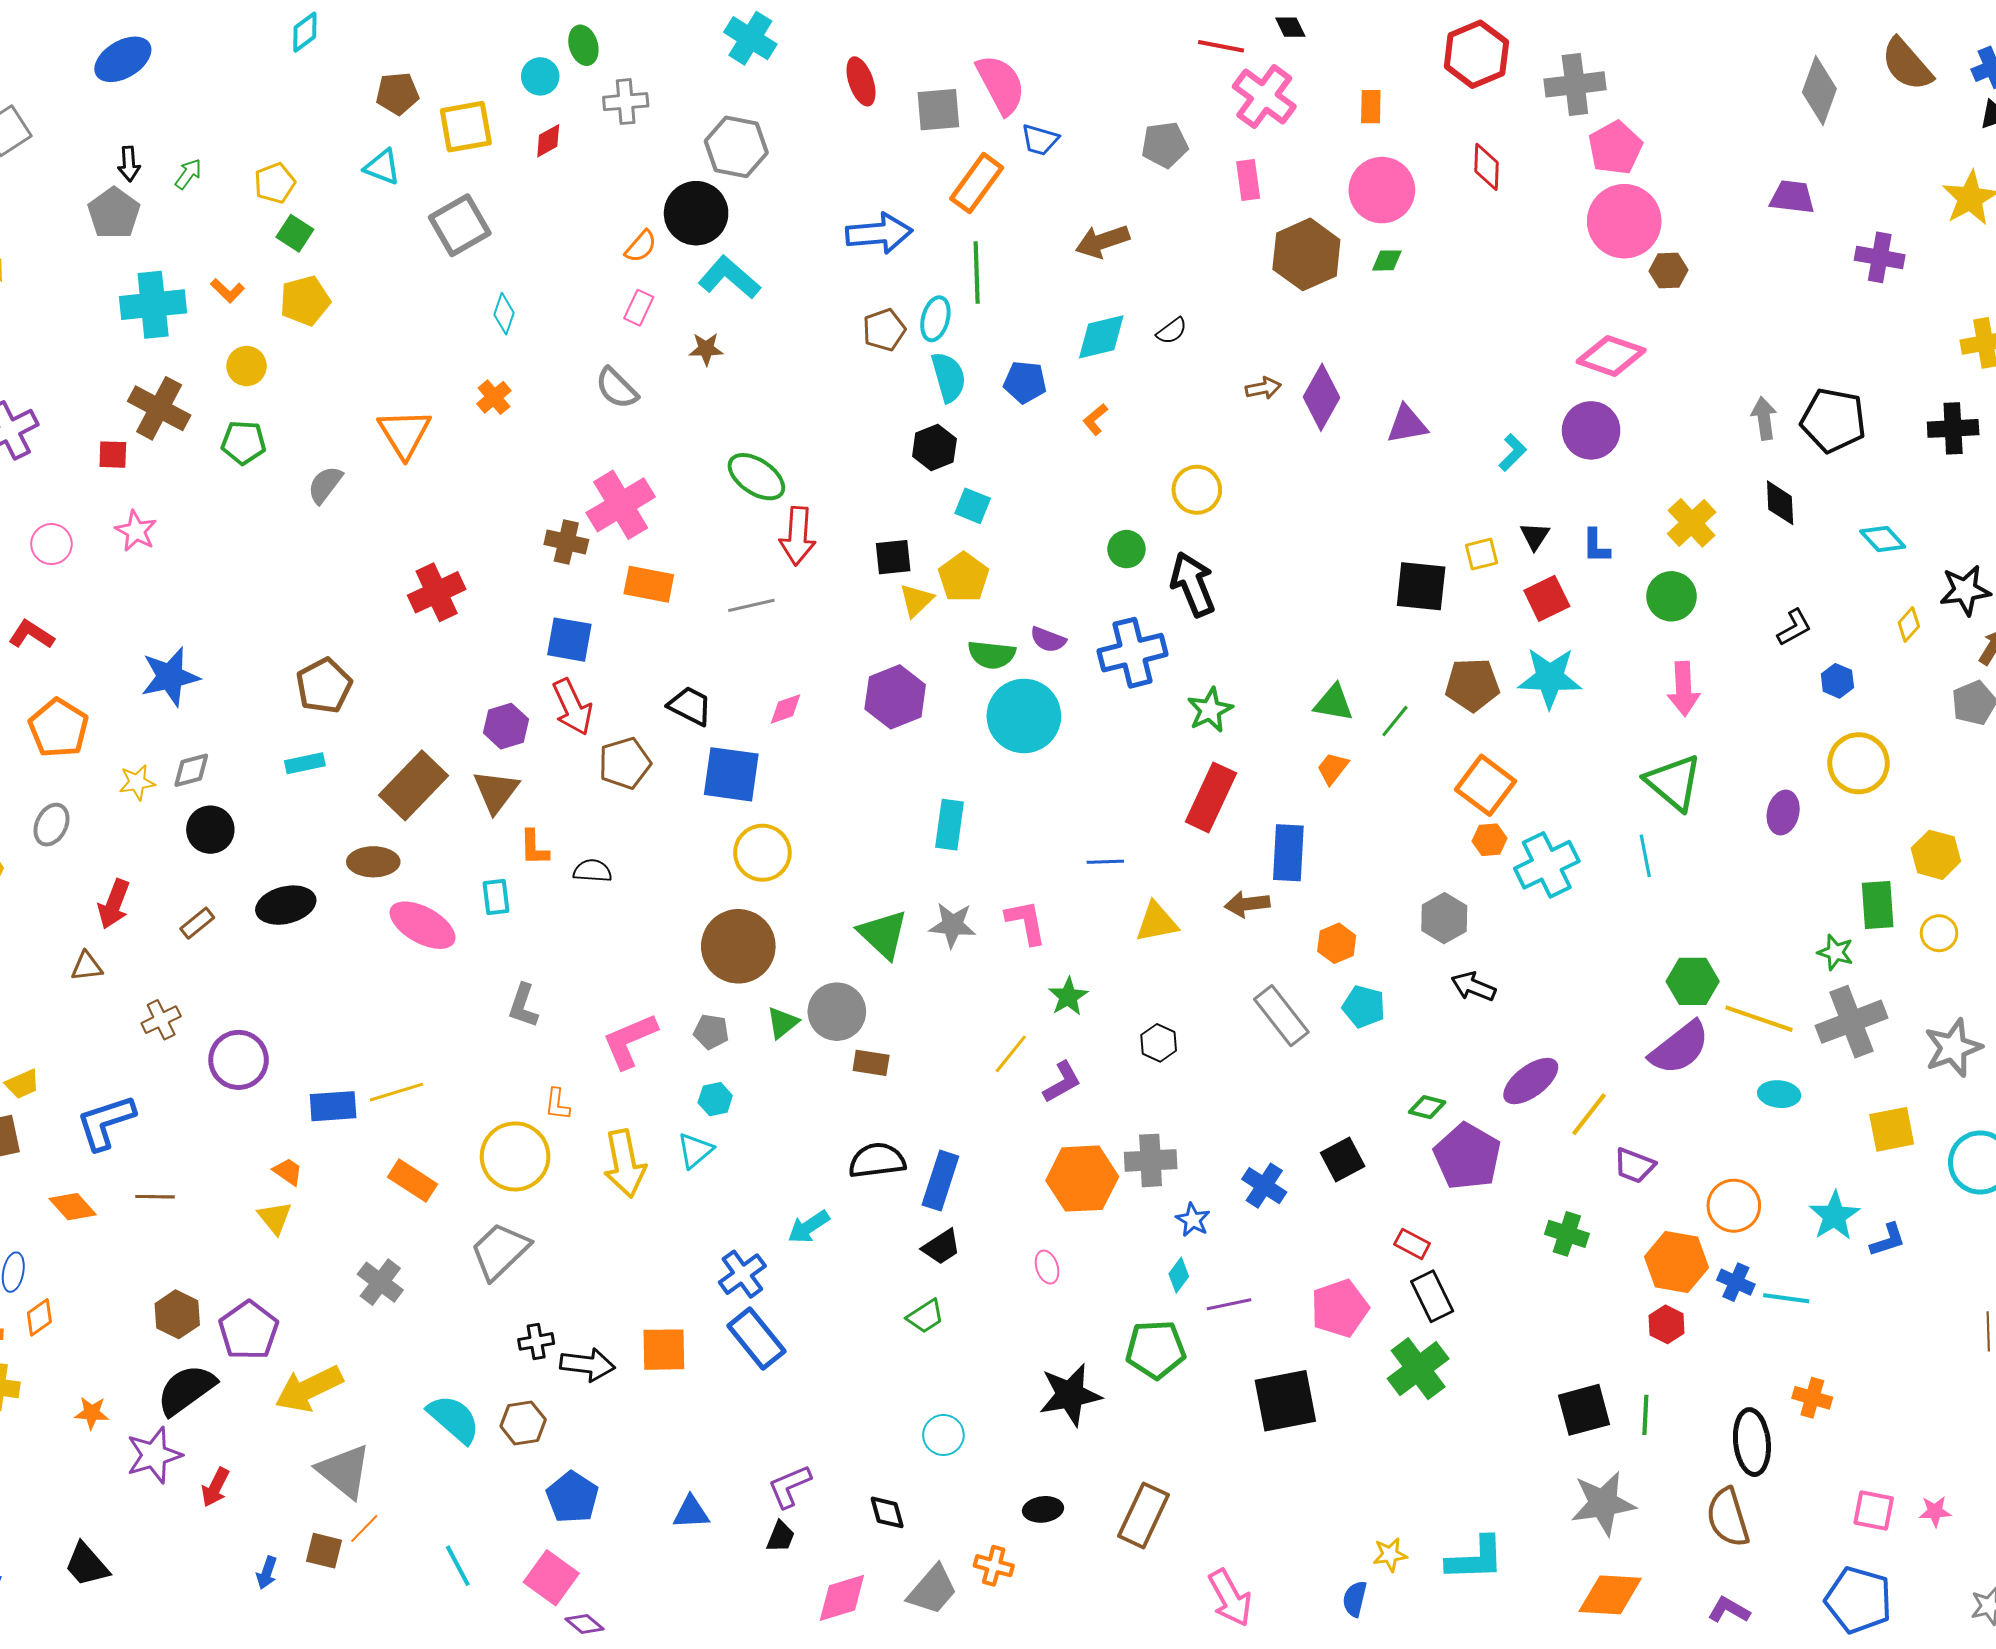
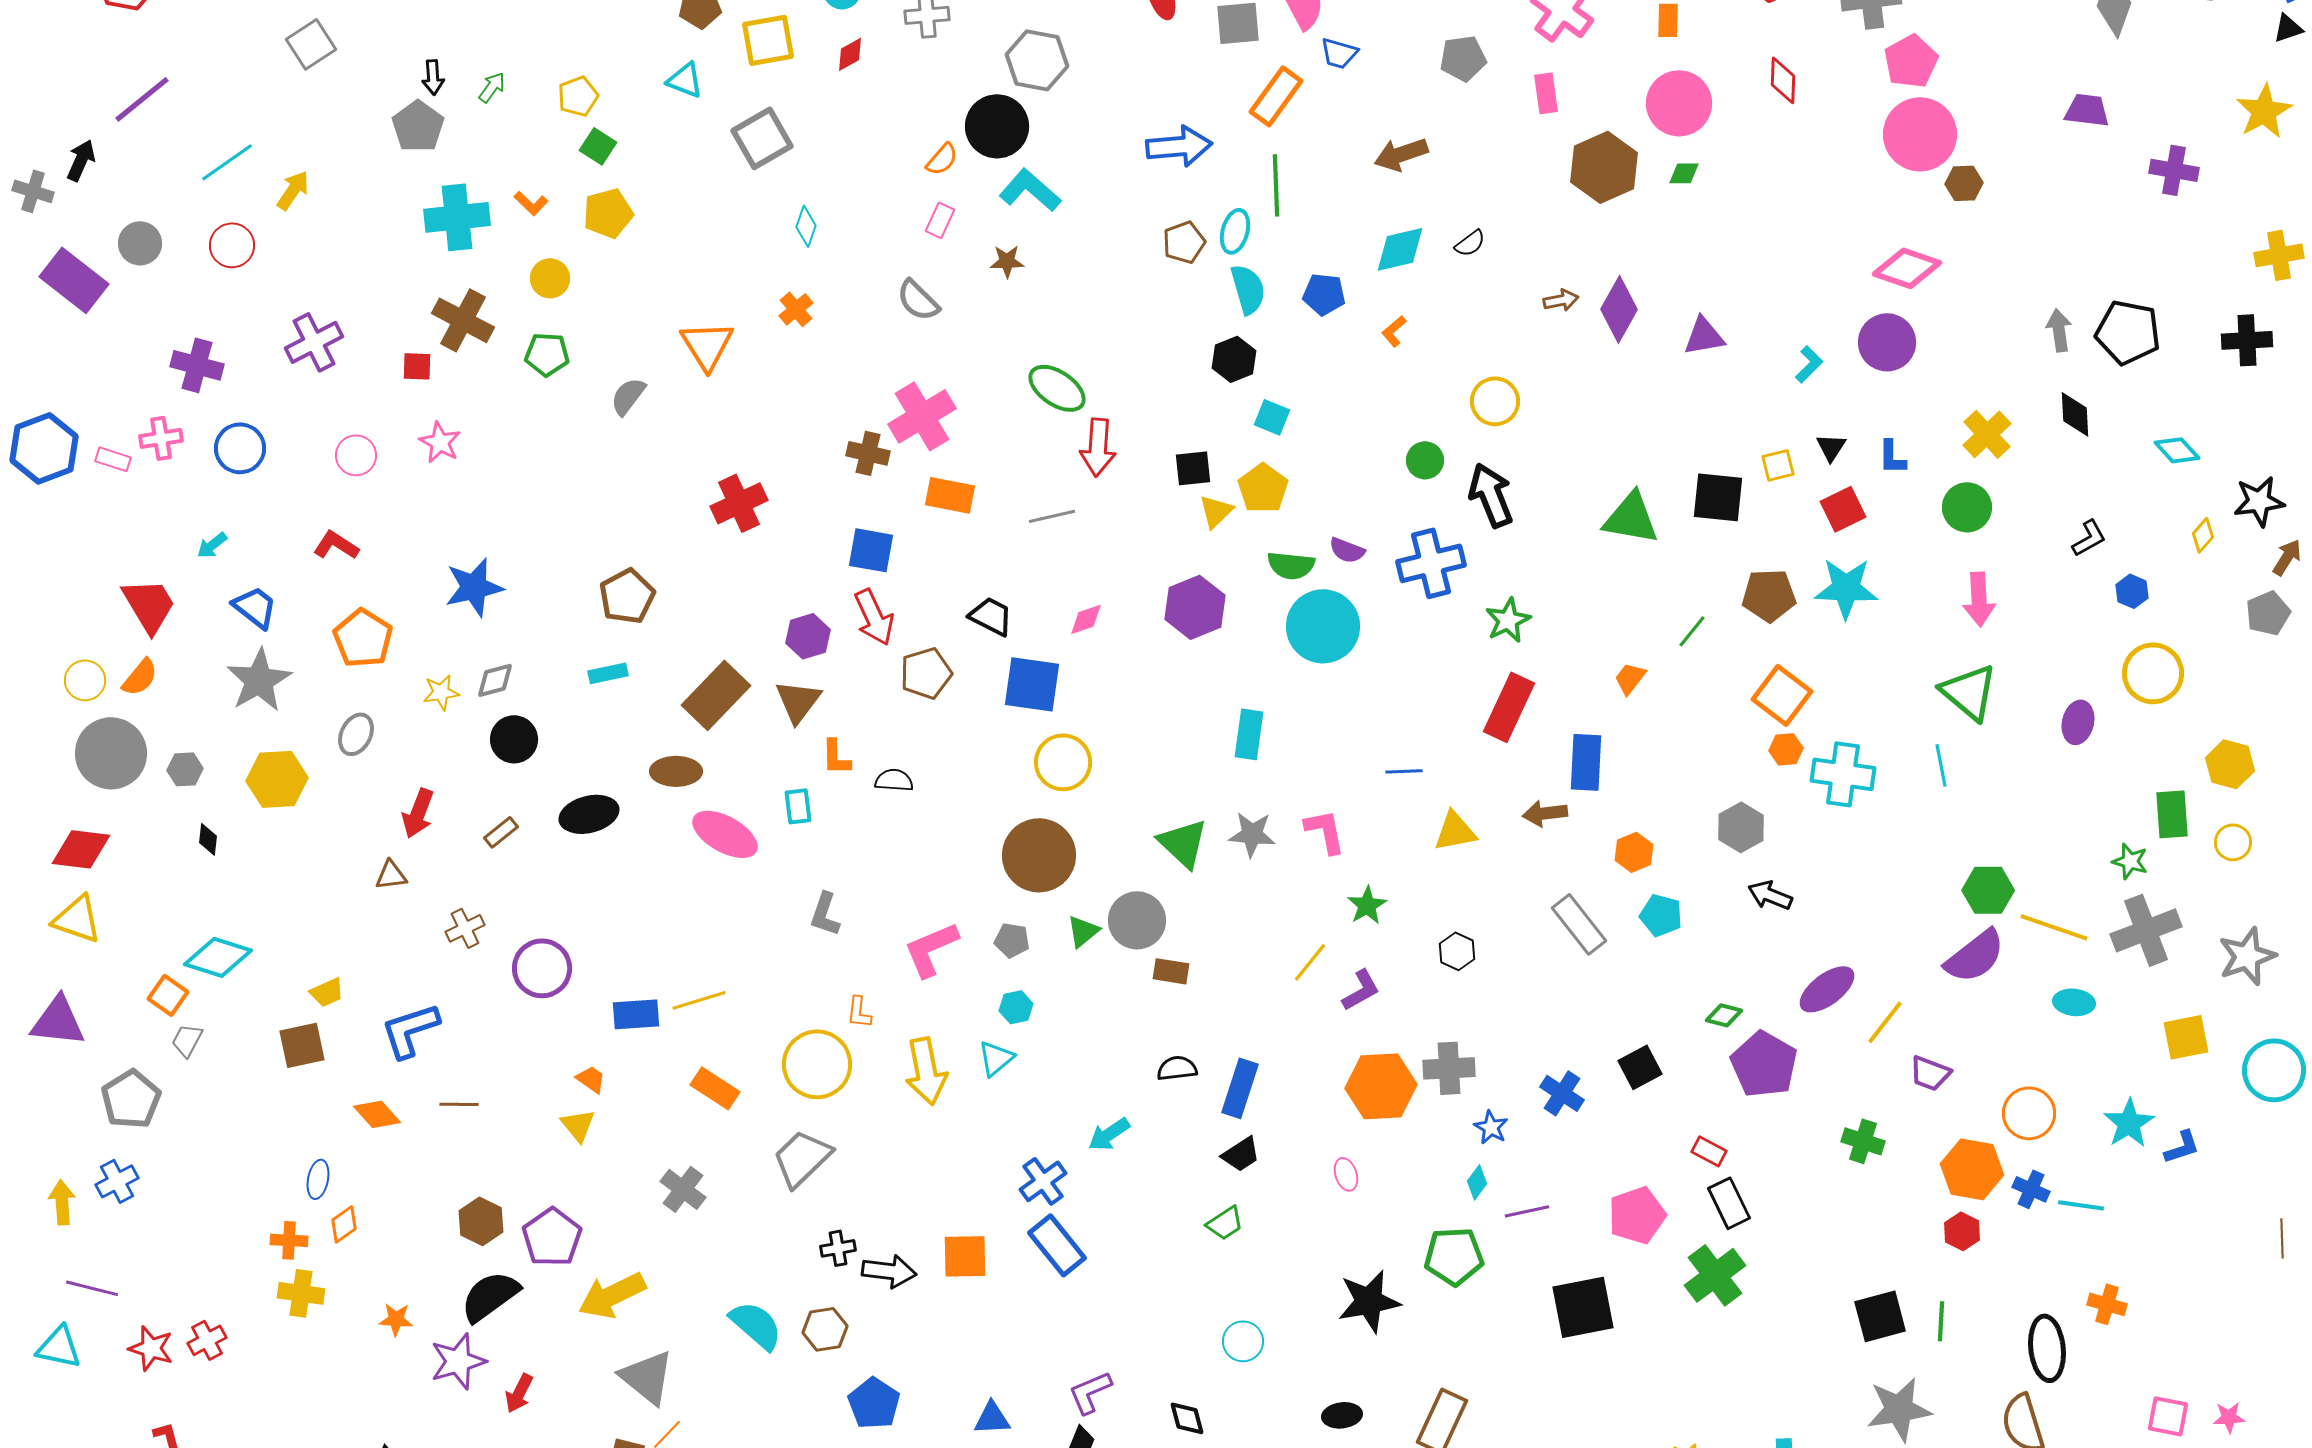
green triangle: (1334, 703) -> (1631, 518), moved, size x1.4
cyan cross: (1547, 865) -> (1843, 774), turned 34
black semicircle: (877, 1160) -> (1177, 1068), size x0.7

